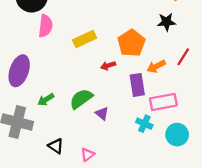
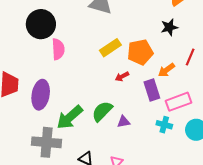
yellow rectangle: (85, 39) -> (110, 48), moved
orange pentagon: (131, 43) -> (140, 52), turned 30
green arrow: (46, 100) -> (70, 117), size x1.8
purple triangle: (102, 114) -> (124, 122), turned -40

